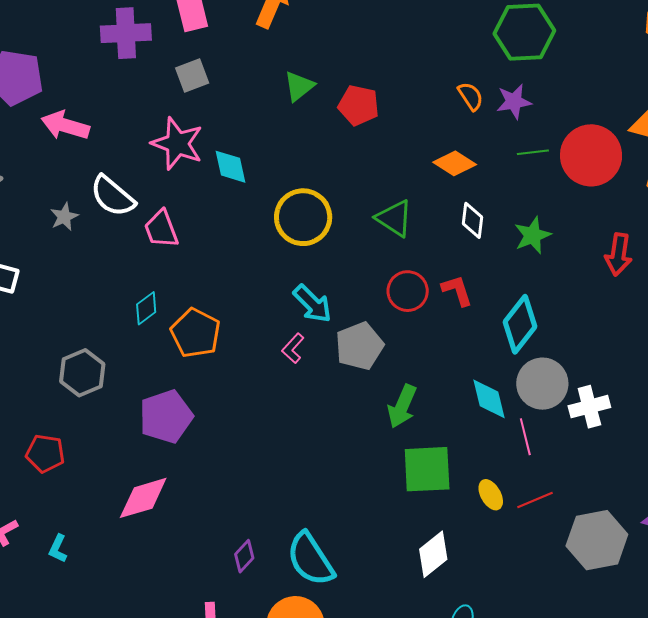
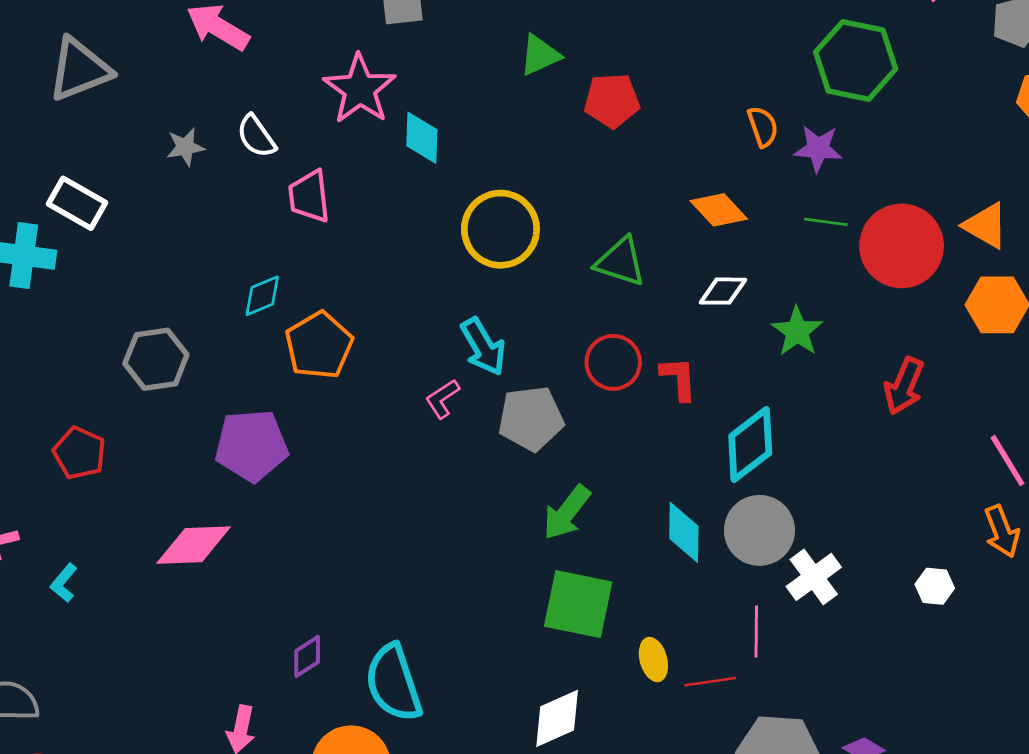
red pentagon: (359, 105) -> (612, 101), turned -30
white semicircle: (113, 196) -> (256, 136), size x0.7
green triangle: (394, 218) -> (621, 262), turned -30
white diamond: (473, 220) -> (723, 291), turned 69
green star: (533, 235) -> (797, 331), turned -30
white cross: (589, 407) -> (814, 577), turned -36
pink line: (525, 437) -> (756, 631), moved

